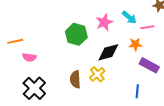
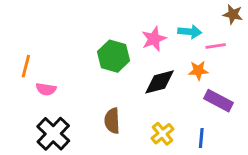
cyan arrow: (129, 17) -> (190, 32), turned -35
orange line: (15, 41) -> (26, 66), turned -63
yellow cross: (97, 74) -> (162, 134), moved

